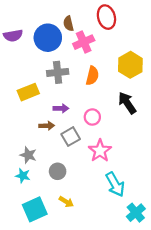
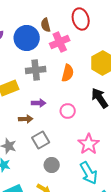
gray square: (71, 137) -> (41, 140), moved
pink star: (100, 151) -> (89, 144), moved
gray circle: (58, 171) -> (52, 165), moved

